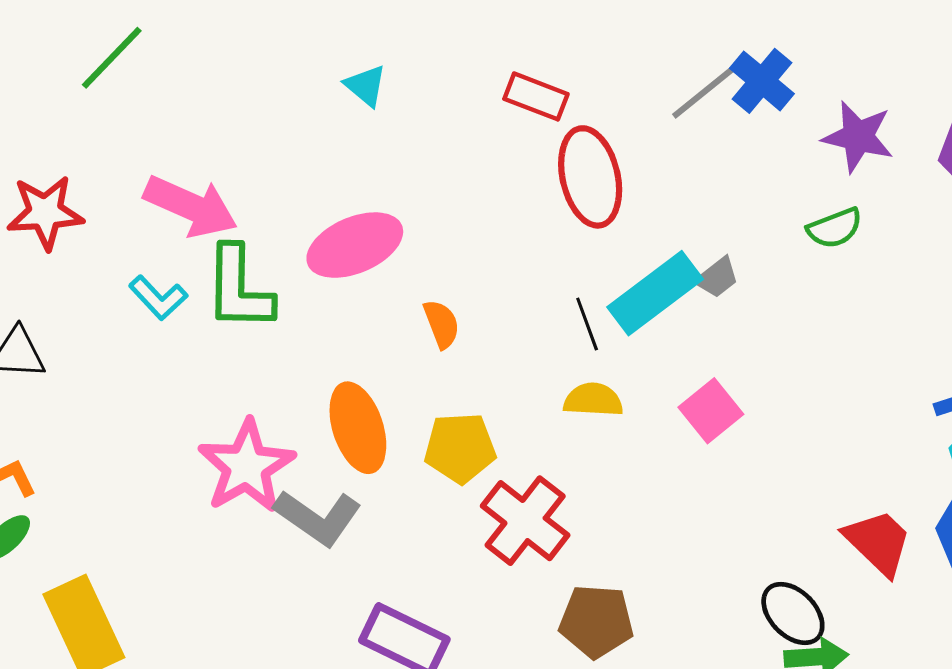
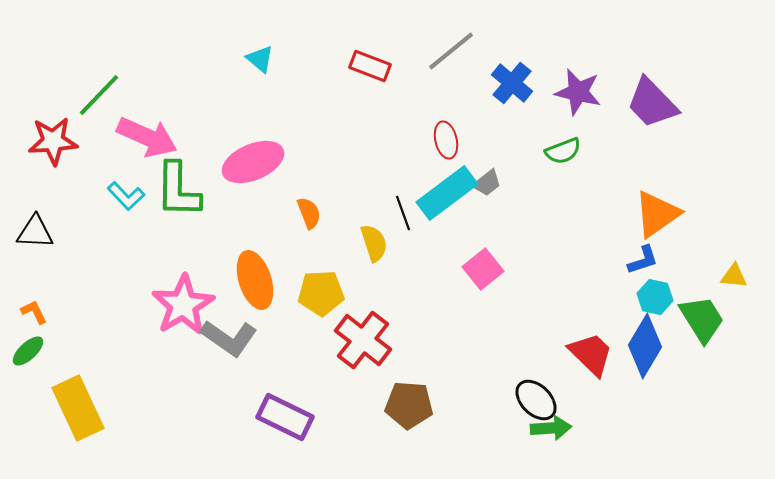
green line: (112, 58) -> (99, 95), moved
blue cross: (762, 81) -> (512, 83), moved
gray line: (706, 90) -> (451, 51), moved
red ellipse: (590, 177) -> (446, 140), moved, size x0.6
yellow semicircle: (593, 400) -> (374, 243), moved, turned 69

